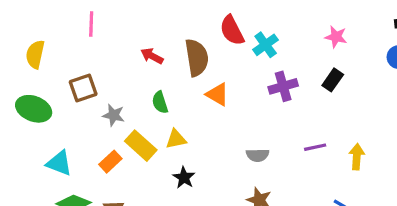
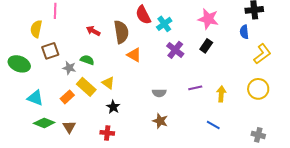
pink star: (336, 37) -> (208, 19), size x1.5
yellow semicircle: (35, 54) -> (36, 29), moved
purple cross: (283, 86) -> (175, 50), turned -36
green semicircle: (160, 102) -> (87, 60), moved, turned 128
yellow triangle: (176, 139) -> (108, 83), turned 48

